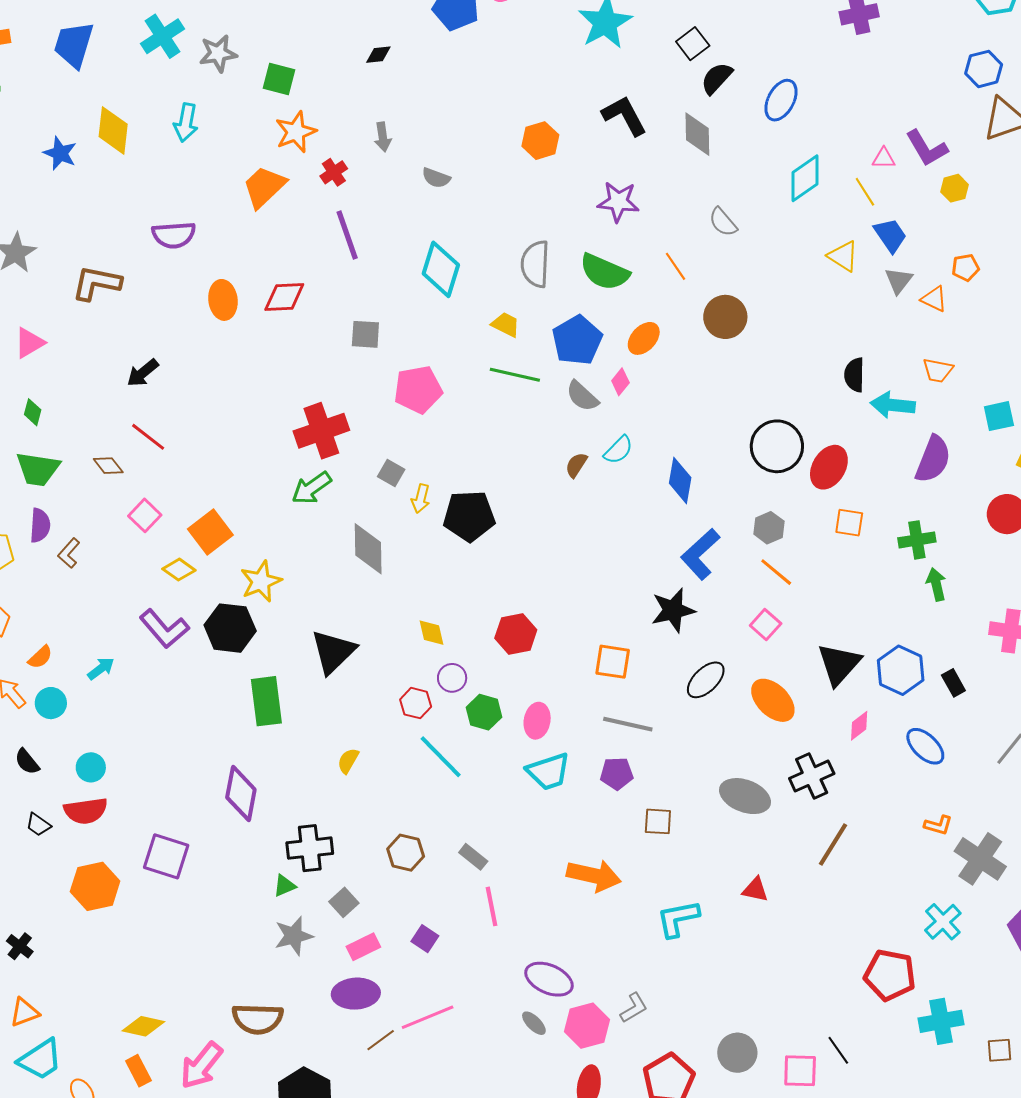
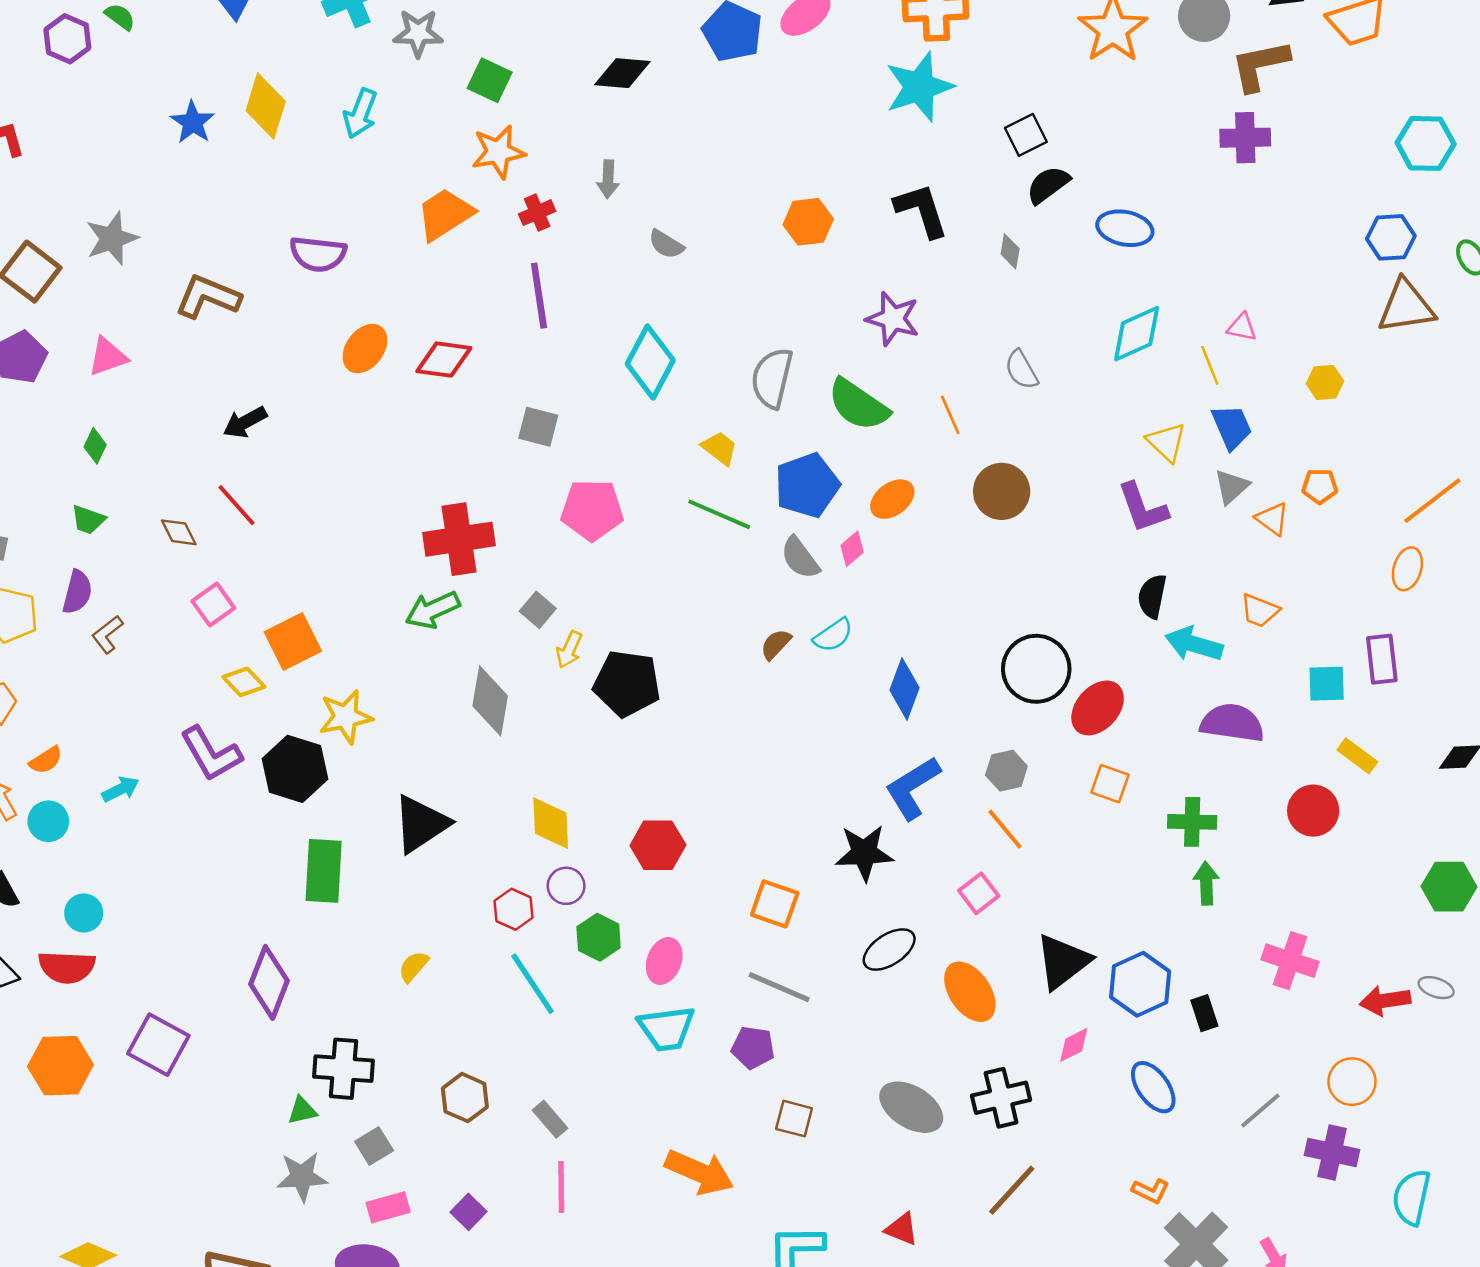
black diamond: (378, 55) -> (622, 73), size x1.6
blue ellipse: (781, 100) -> (1125, 228), turned 63
gray diamond: (697, 134) -> (1010, 251), size x0.6
purple L-shape: (927, 148) -> (1143, 508), moved
orange ellipse: (223, 300) -> (365, 349), turned 33
purple semicircle: (933, 459) -> (1232, 723), turned -114
green trapezoid: (38, 469) -> (88, 520), size x0.6
yellow diamond: (431, 633) -> (551, 823), size x1.4

